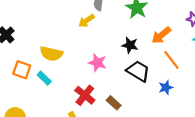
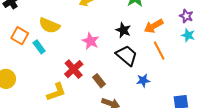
blue star: (166, 87) -> (143, 80), moved

